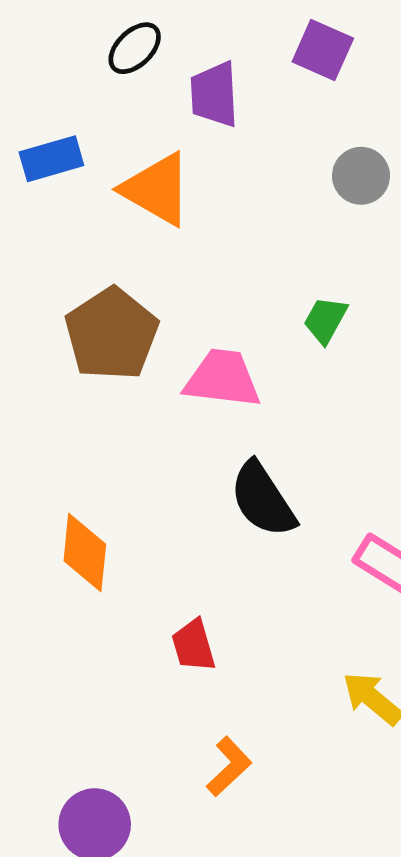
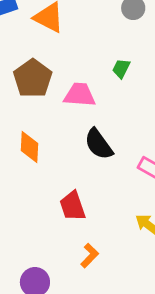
orange diamond: (85, 552) -> (30, 147), moved
red trapezoid: (194, 645) -> (73, 206), size x1.4

